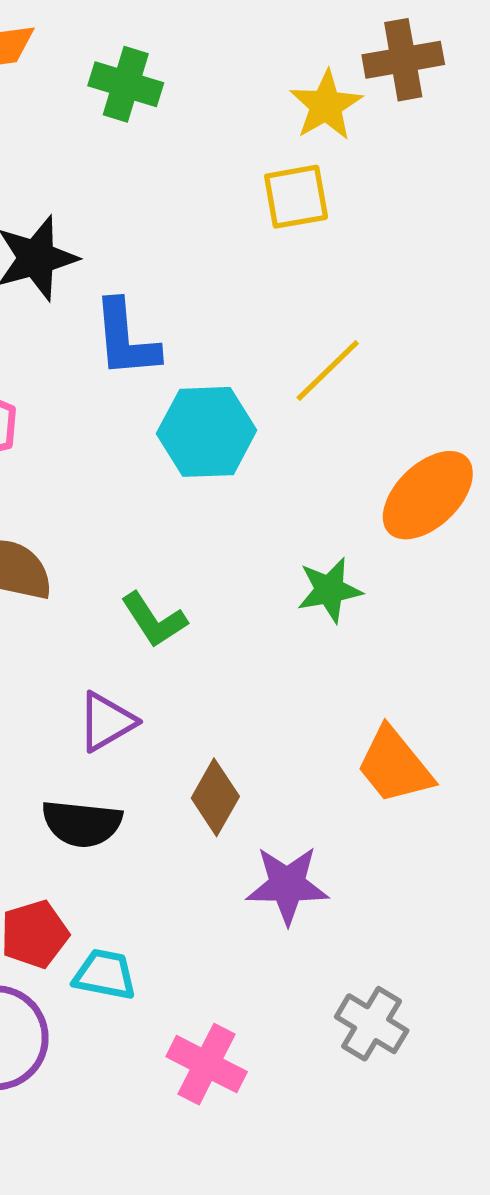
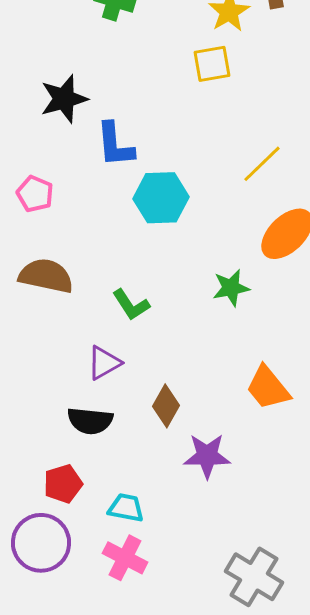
yellow line: (328, 370) -> (262, 164), moved
cyan trapezoid: (105, 975) -> (126, 508), moved
gray cross: (372, 1024) -> (254, 577), moved, size x1.4
pink cross: (207, 1064) -> (125, 558), moved

